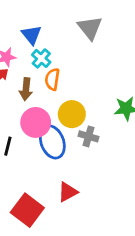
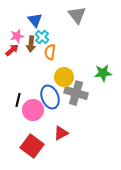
brown arrow: (26, 89) -> (31, 44), moved
pink circle: (36, 122) -> (33, 110), moved
gray cross: (89, 136) -> (76, 93), size x1.6

